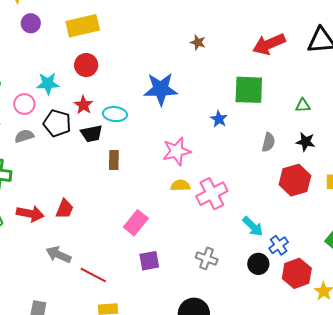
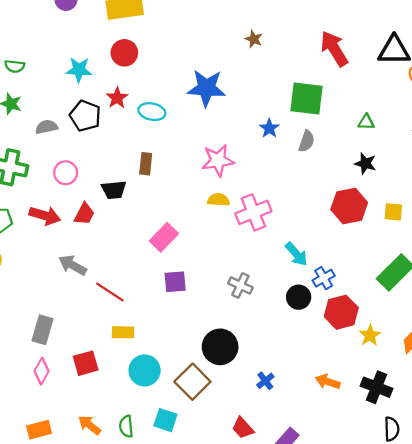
red arrow: (269, 44) -> (334, 49), turned 76
pink circle: (24, 104) -> (66, 173), moved
black trapezoid: (92, 134) -> (114, 190), moved
gray semicircle: (268, 142) -> (307, 141), moved

